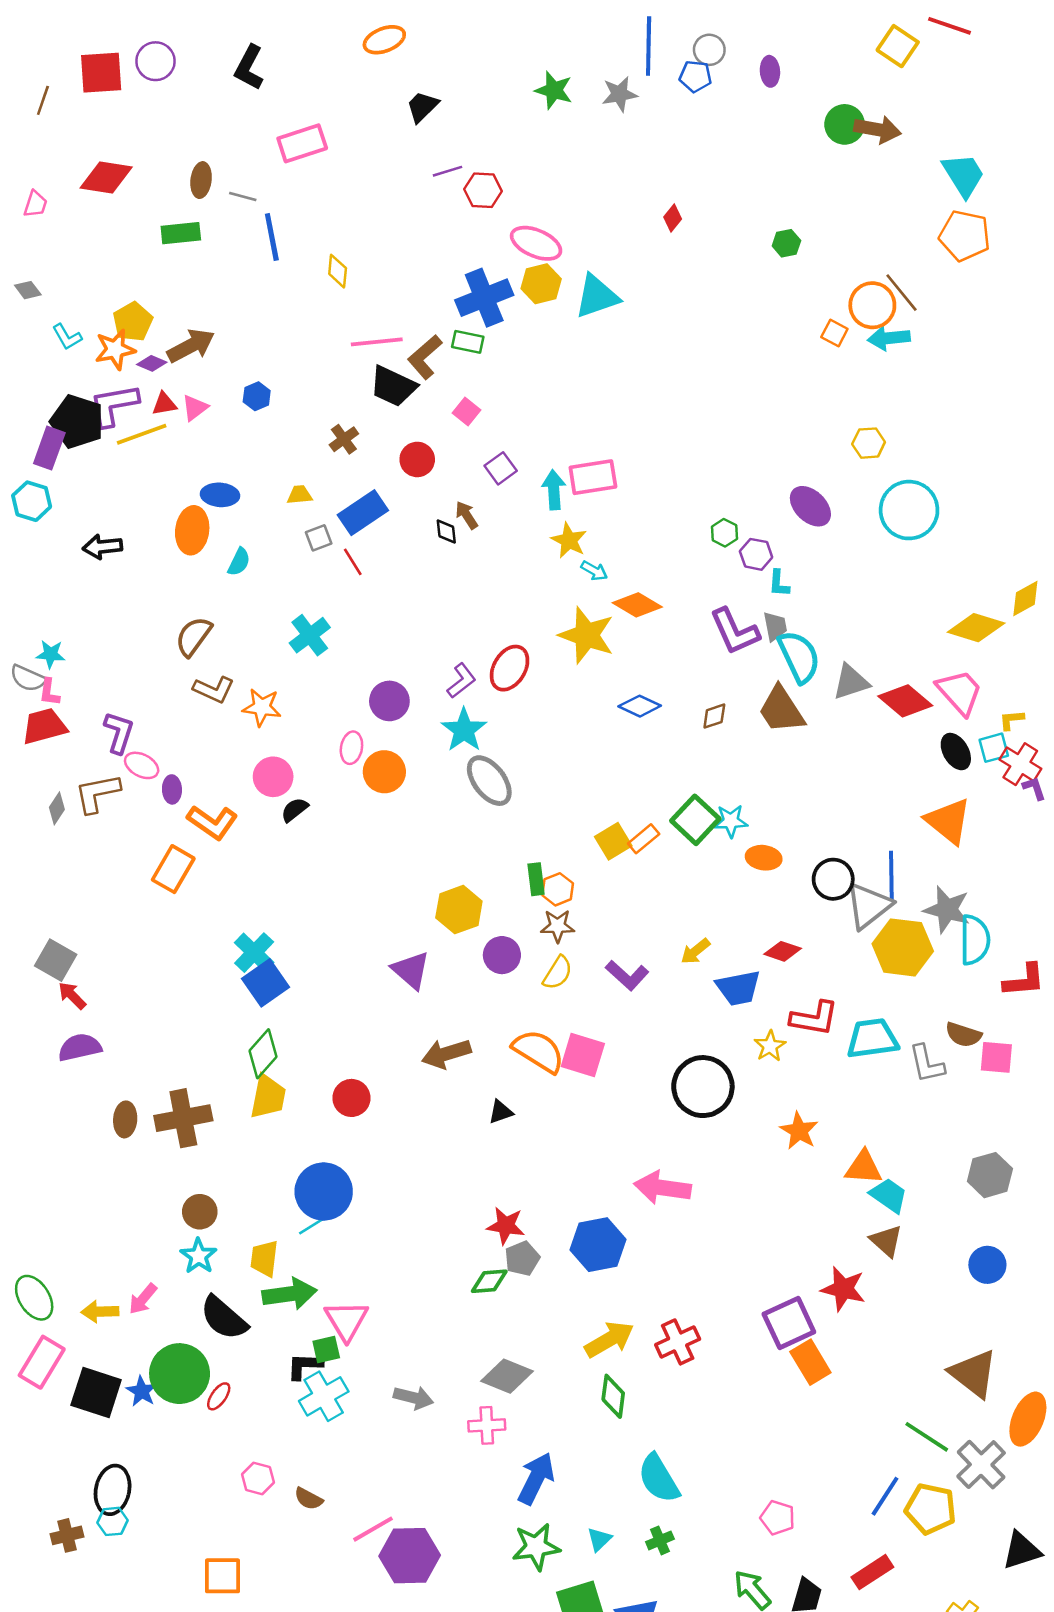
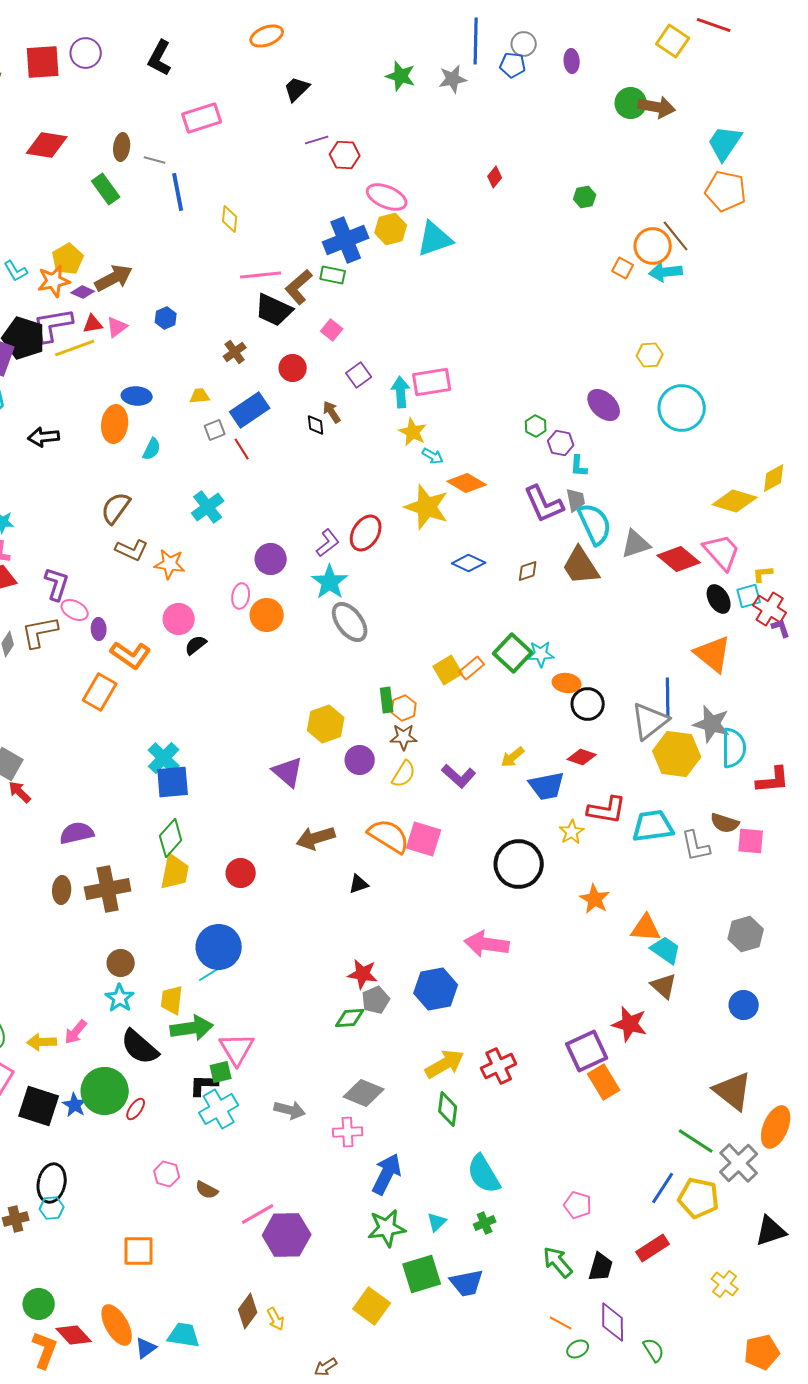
cyan trapezoid: (963, 175) -> (725, 143), turned -114
green rectangle: (181, 233) -> (106, 189), turned 60
black circle: (833, 879) -> (588, 704), moved
blue square: (266, 983) -> (173, 782), turned 30
purple semicircle: (80, 1047) -> (77, 833), moved

